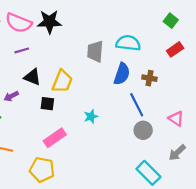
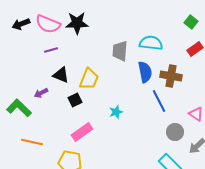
blue semicircle: (122, 74) -> (145, 72), turned -30
brown cross: (149, 78) -> (171, 76), size x1.5
black square: (47, 104) -> (75, 100), turned -32
gray circle: (143, 130) -> (175, 132), moved

